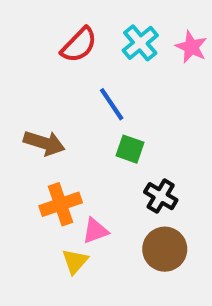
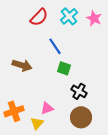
orange cross: (61, 204) -> (14, 111), moved

